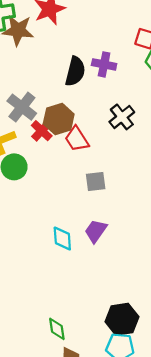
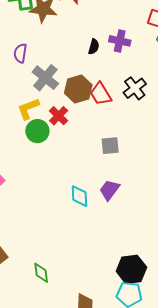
black semicircle: (75, 71) -> (94, 47), size x0.6
red cross: (42, 131) -> (59, 116), moved
red trapezoid: (77, 139) -> (101, 94), moved
green diamond: (57, 329) -> (41, 273), moved

